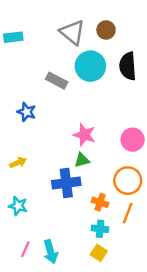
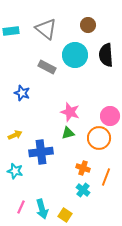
gray triangle: (72, 32) -> (46, 29), moved
orange circle: (128, 181) -> (99, 138), moved
blue cross: (66, 183) -> (41, 152), moved
cyan cross: (100, 229) -> (83, 190), turned 32
yellow square: (99, 253) -> (65, 215), moved

